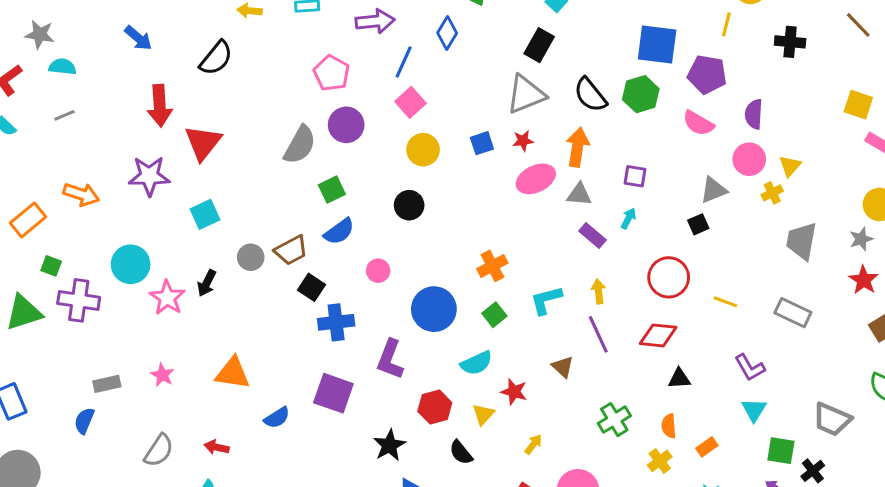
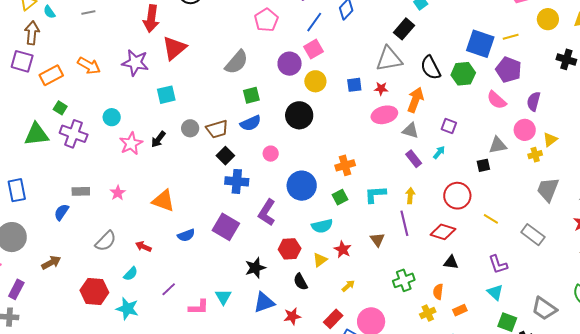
yellow line: (726, 24) -> (511, 37), moved, turned 49
purple circle: (346, 125) -> (290, 64), moved
black circle: (409, 205) -> (299, 115), size x1.4
cyan circle: (131, 264) -> (112, 117), size x0.7
cyan triangle: (754, 410) -> (495, 292), turned -30

